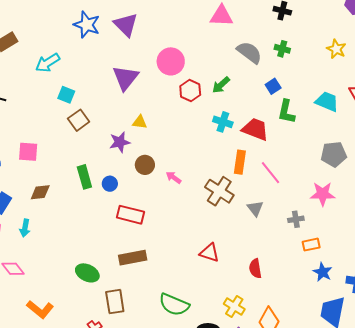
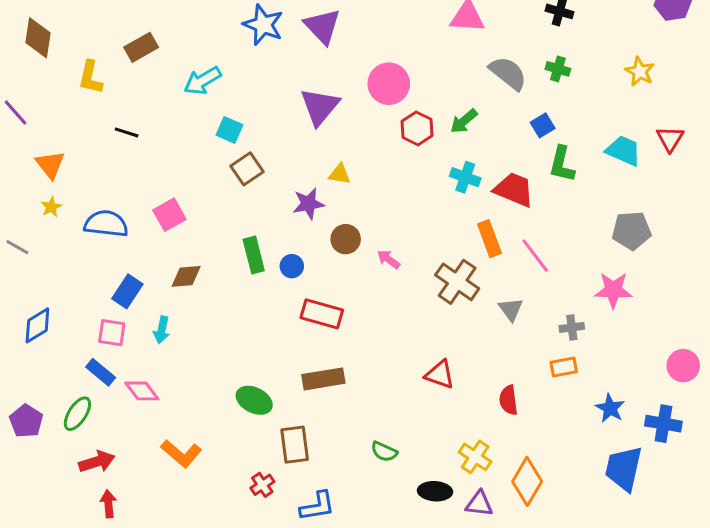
pink square: (28, 152) -> (169, 215), turned -35
orange rectangle: (240, 162) -> (489, 239), turned -30
orange rectangle: (311, 245) -> (564, 367), moved
green semicircle: (174, 305) -> (384, 452), size x0.6

